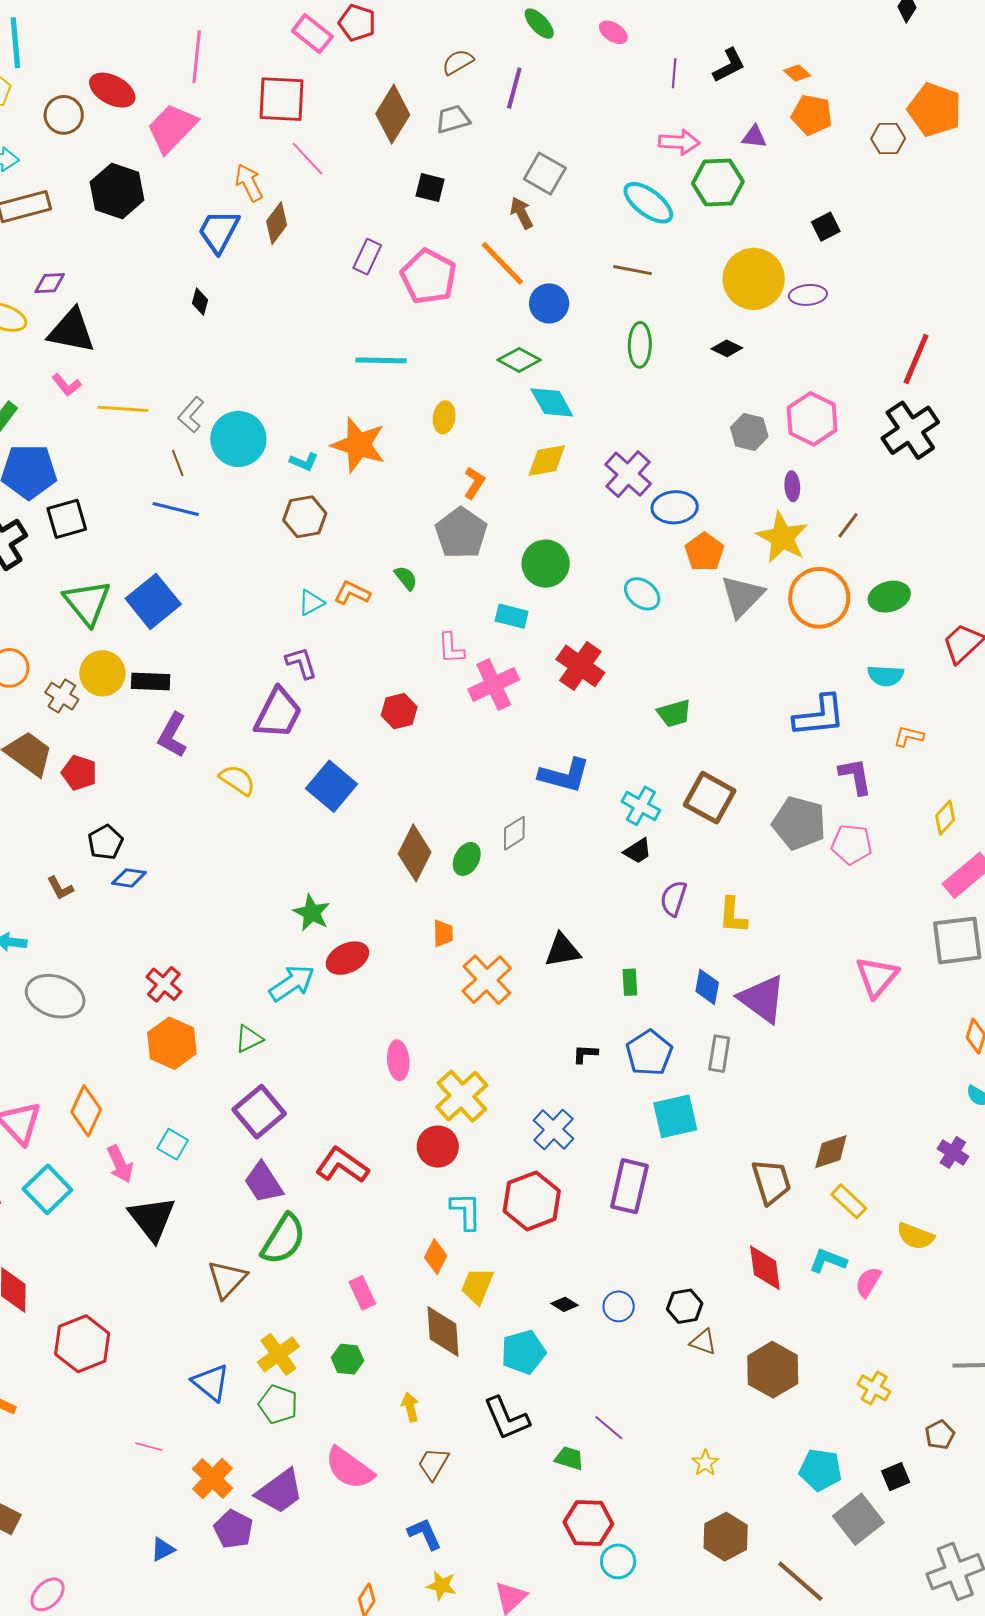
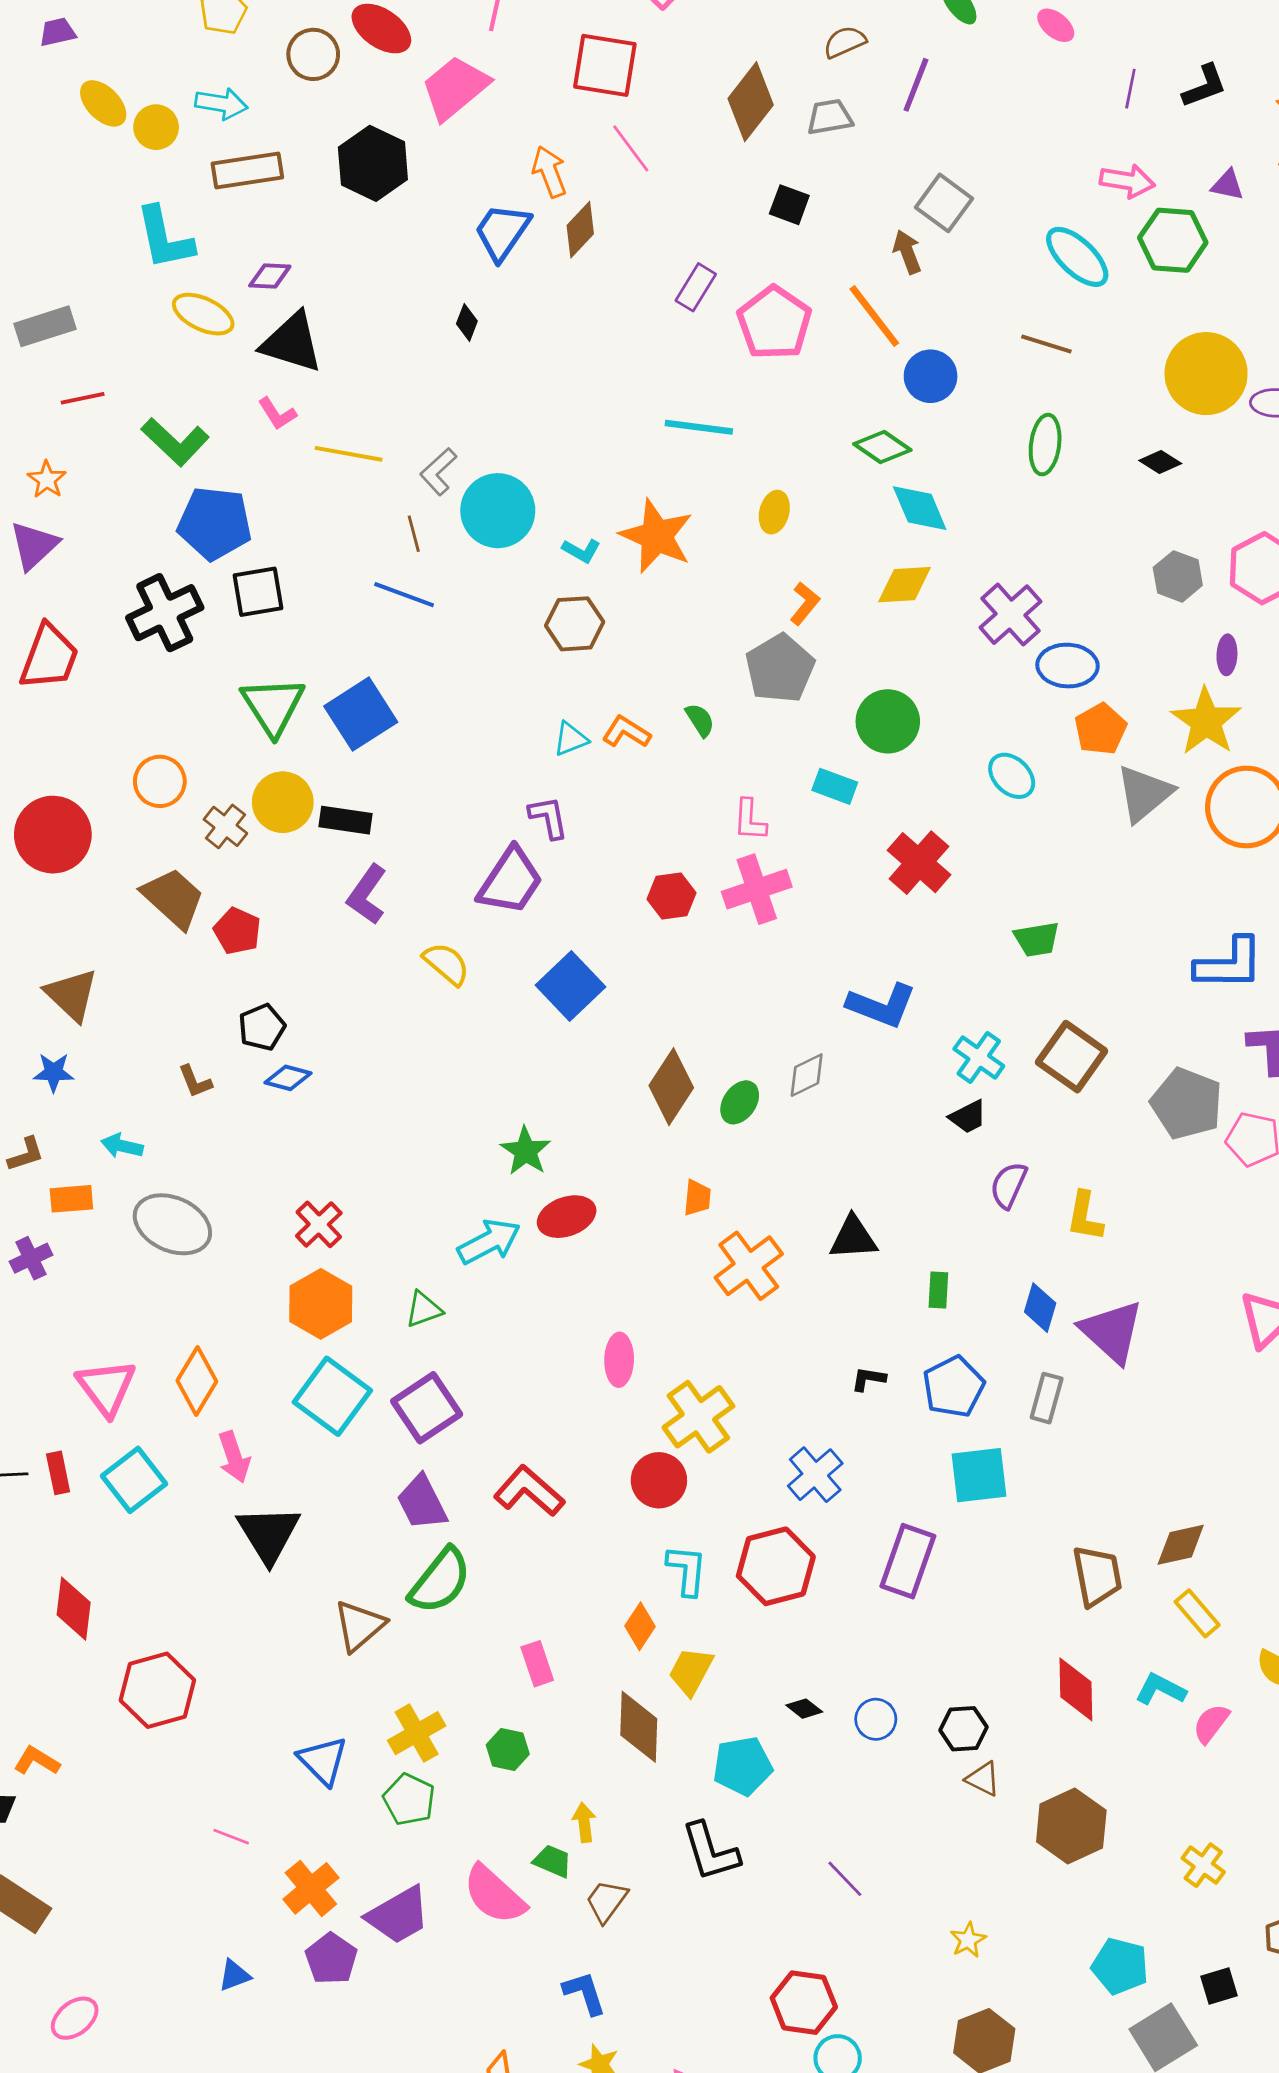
pink cross: (494, 684) -> (757, 889), moved
cyan square: (173, 1144) -> (332, 1396), moved, size x1.8
green trapezoid: (569, 1458) -> (552, 1861), moved

